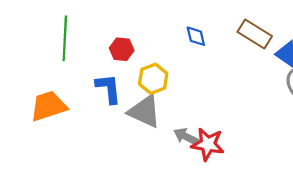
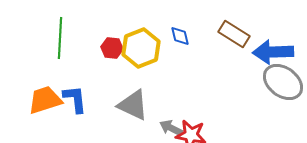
yellow hexagon: (153, 79) -> (141, 48), moved, size x1.4
blue L-shape: (108, 89) -> (75, 99), moved

